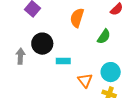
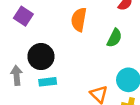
cyan rectangle: (63, 61) -> (48, 82), moved

